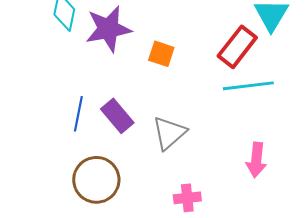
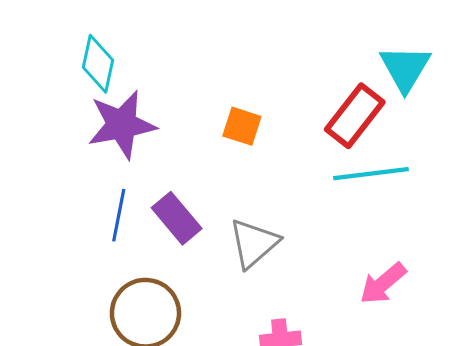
purple star: (108, 29) -> (122, 125), moved
pink arrow: (256, 160) -> (383, 283), turned 44

